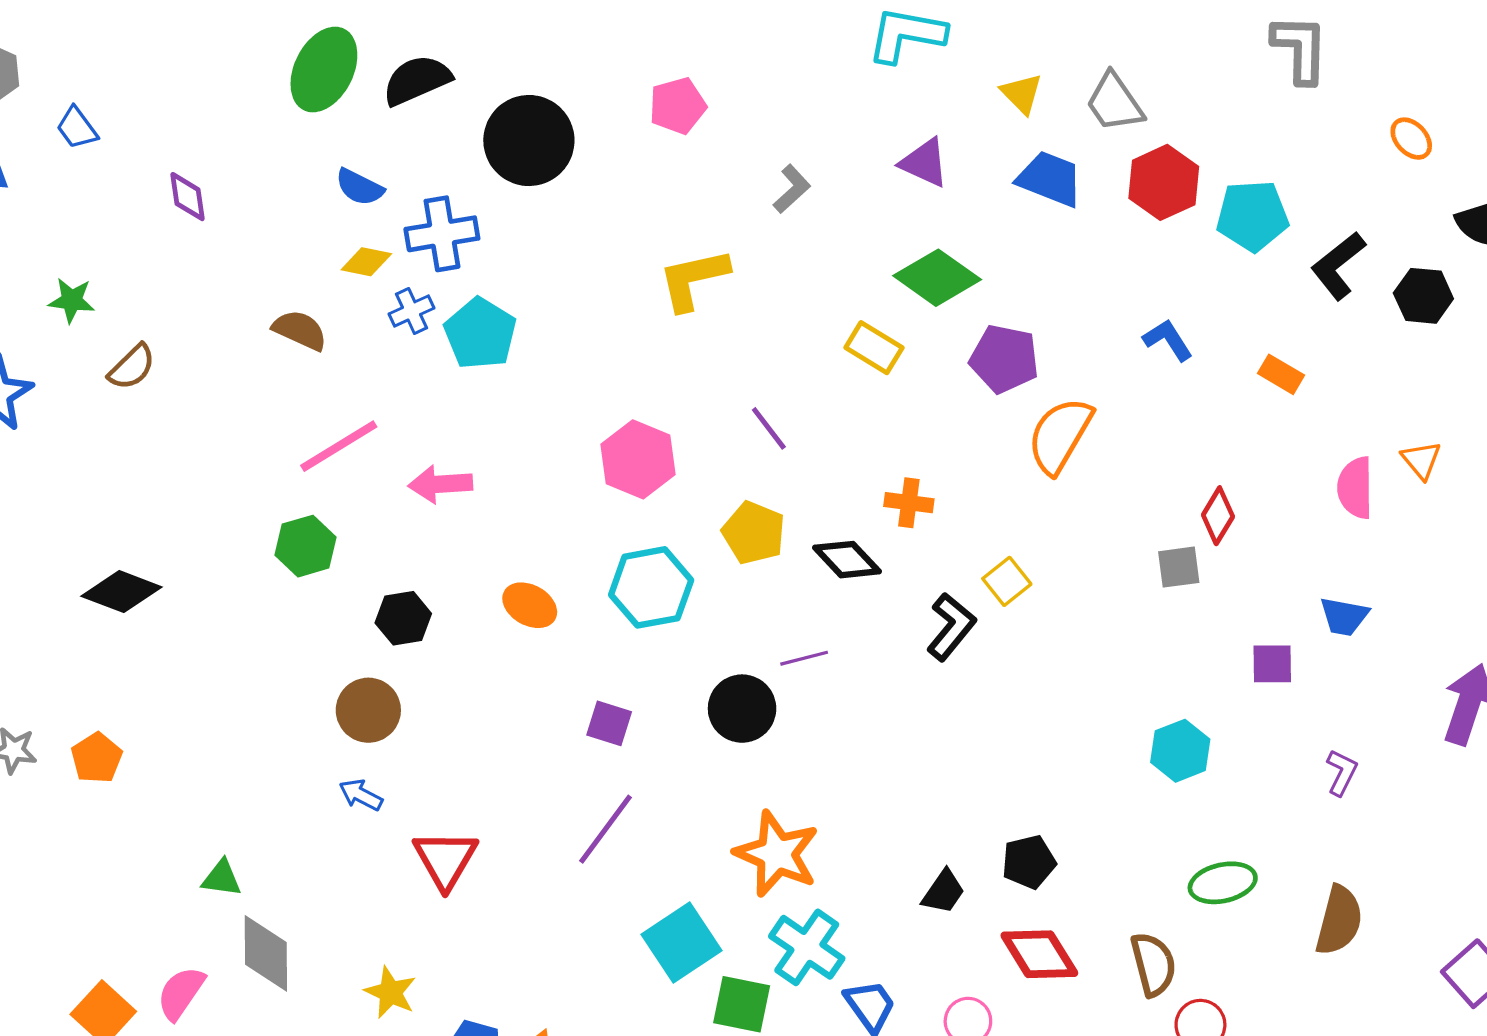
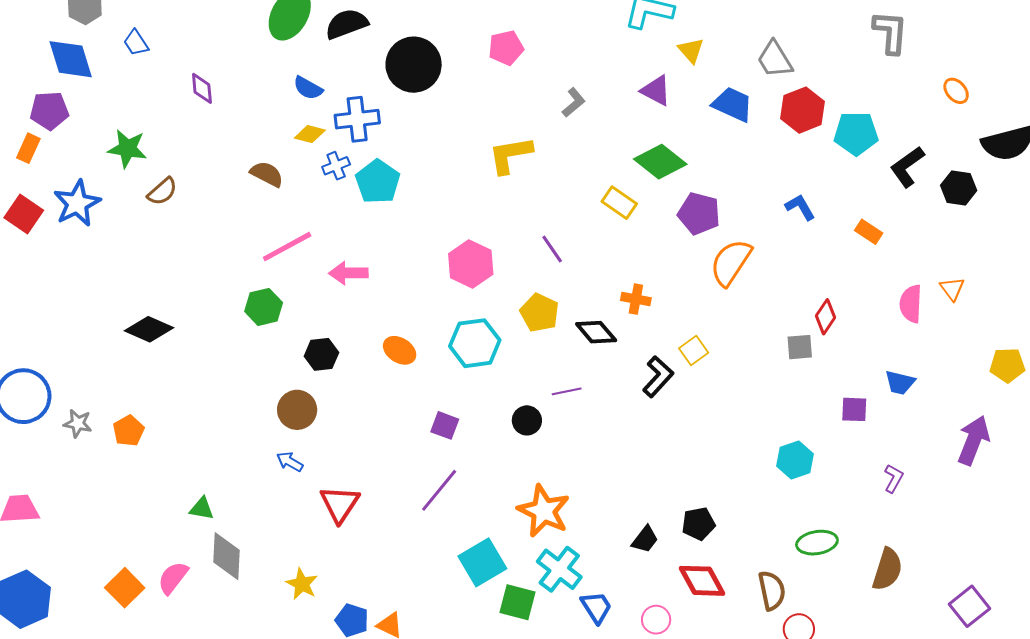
yellow triangle: (1022, 93) -> (691, 50), moved
green star: (72, 300) -> (127, 149), size x1.4
black circle: (742, 709) -> (527, 420), size x0.7

